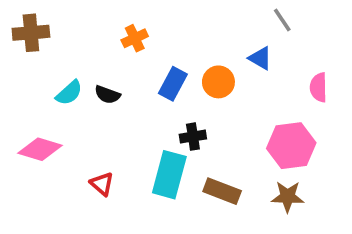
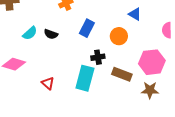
orange circle: (218, 82) -> (119, 36), moved
brown rectangle: (222, 191) -> (122, 74), moved

